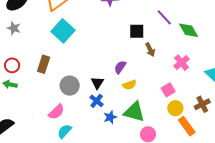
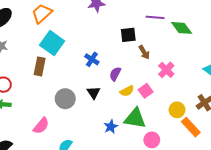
purple line: (164, 17) -> (155, 17), turned -36
pink cross: (182, 63) -> (166, 70), moved
brown rectangle: (44, 64) -> (40, 66), moved
pink square: (168, 90) -> (146, 91), moved
blue cross: (97, 101) -> (92, 59), moved
pink semicircle: (56, 112) -> (41, 126), moved

